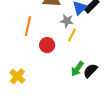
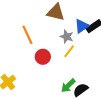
orange line: (28, 26) -> (27, 35), turned -48

